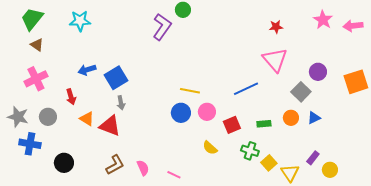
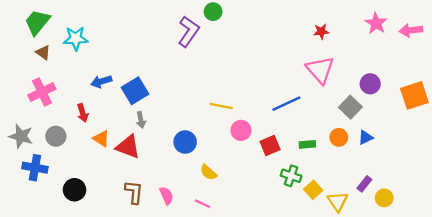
cyan star: (80, 21) -> (76, 38), moved
blue circle: (181, 113) -> (185, 142), moved
yellow semicircle: (210, 148) -> (208, 172), moved
brown L-shape: (115, 165) -> (134, 192), turned -55

